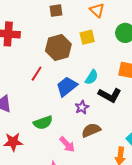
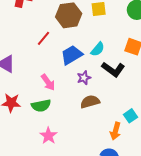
green semicircle: (43, 123) -> (41, 106), moved
pink arrow: (67, 144) -> (48, 82), moved

